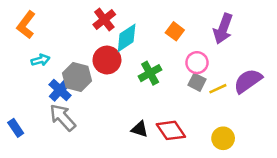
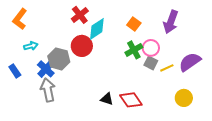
green cross: (150, 73) -> (134, 50), moved
gray arrow: (63, 117) -> (48, 90), turned 30
blue rectangle: (16, 128) -> (15, 71), moved
yellow circle: (223, 138) -> (184, 98), moved

